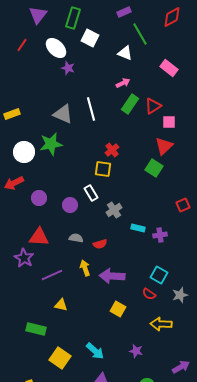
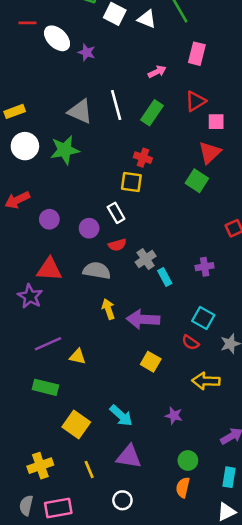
red line: (22, 45) -> (27, 23), turned 56
white ellipse: (56, 48) -> (57, 38), moved
white triangle: (125, 53) -> (147, 19), moved
pink rectangle: (169, 68) -> (197, 54), moved, turned 66
green rectangle: (130, 104) -> (152, 113), moved
red cross: (112, 150) -> (143, 158), turned -32
white circle: (24, 152) -> (25, 146), moved
gray cross: (114, 210) -> (146, 259), moved
cyan rectangle: (138, 228) -> (165, 277), moved, turned 48
gray semicircle: (76, 238) -> (97, 271), size x1.5
red semicircle: (100, 244) -> (117, 245), moved
purple line: (52, 275) -> (48, 344), moved

